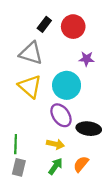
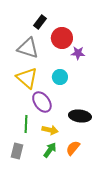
red circle: (73, 27) -> (62, 38), moved
cyan circle: (67, 85) -> (60, 77), size x0.6
purple ellipse: (61, 115) -> (42, 102), moved
green line: (16, 144) -> (26, 124), moved

